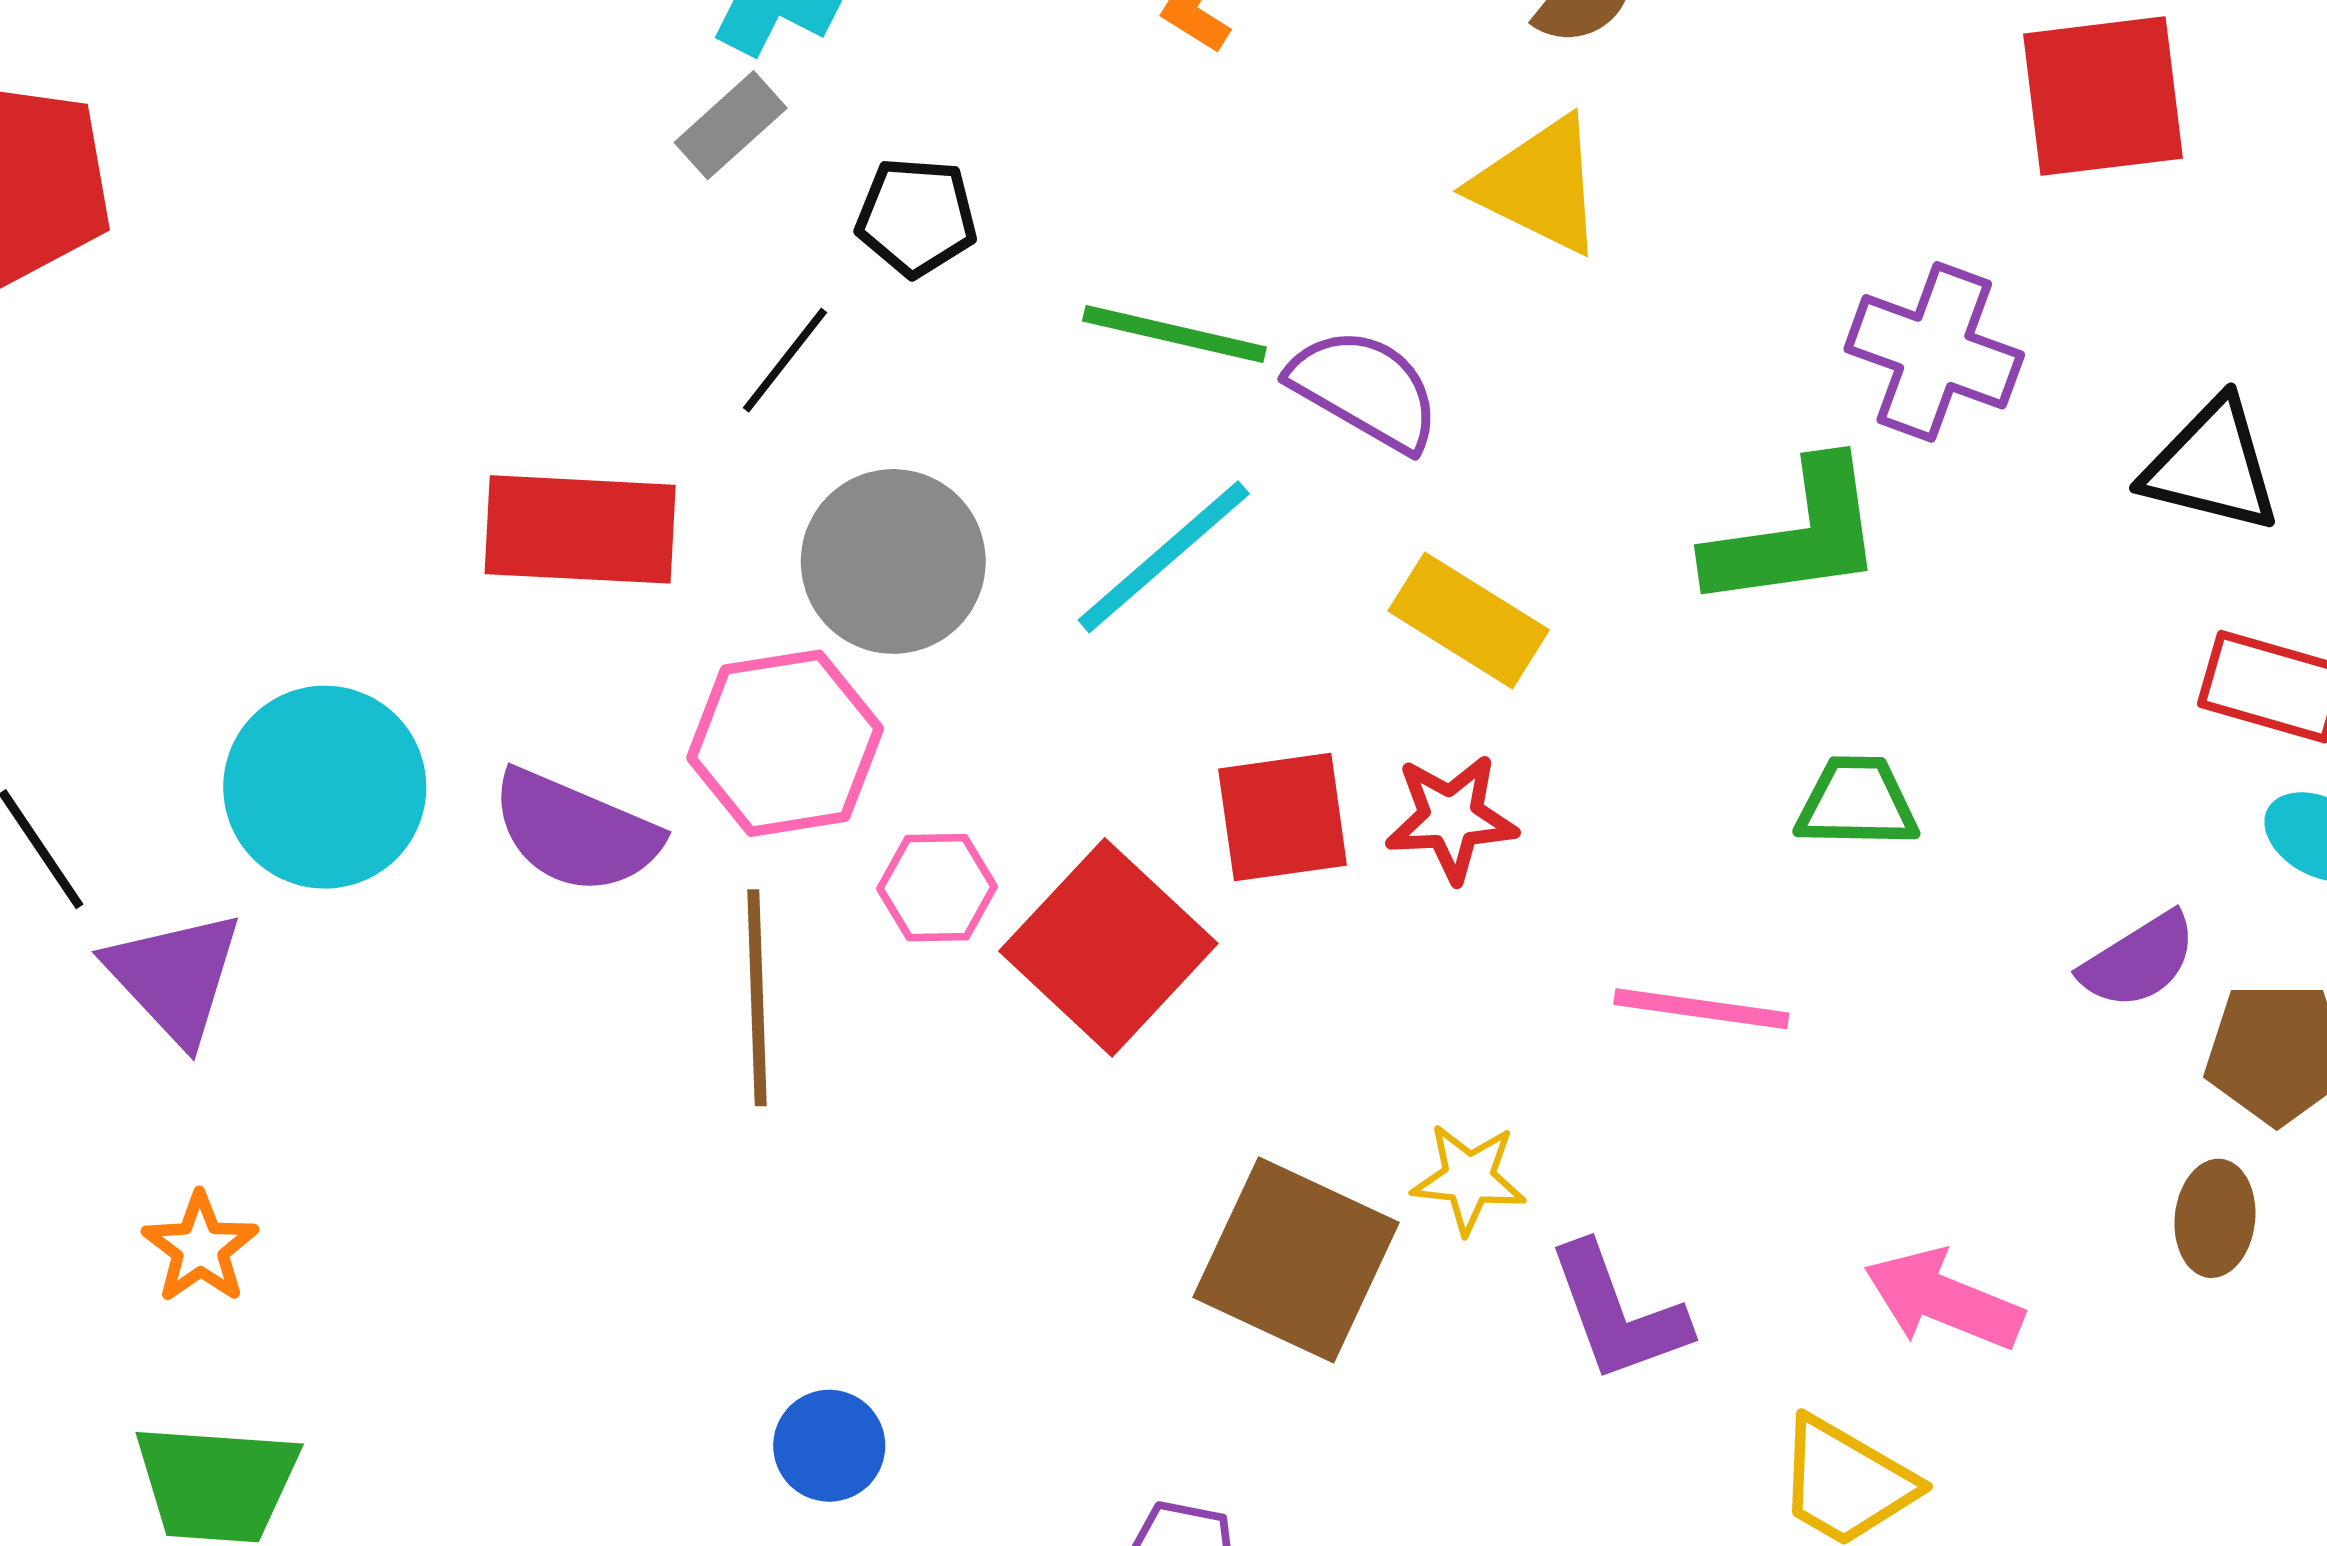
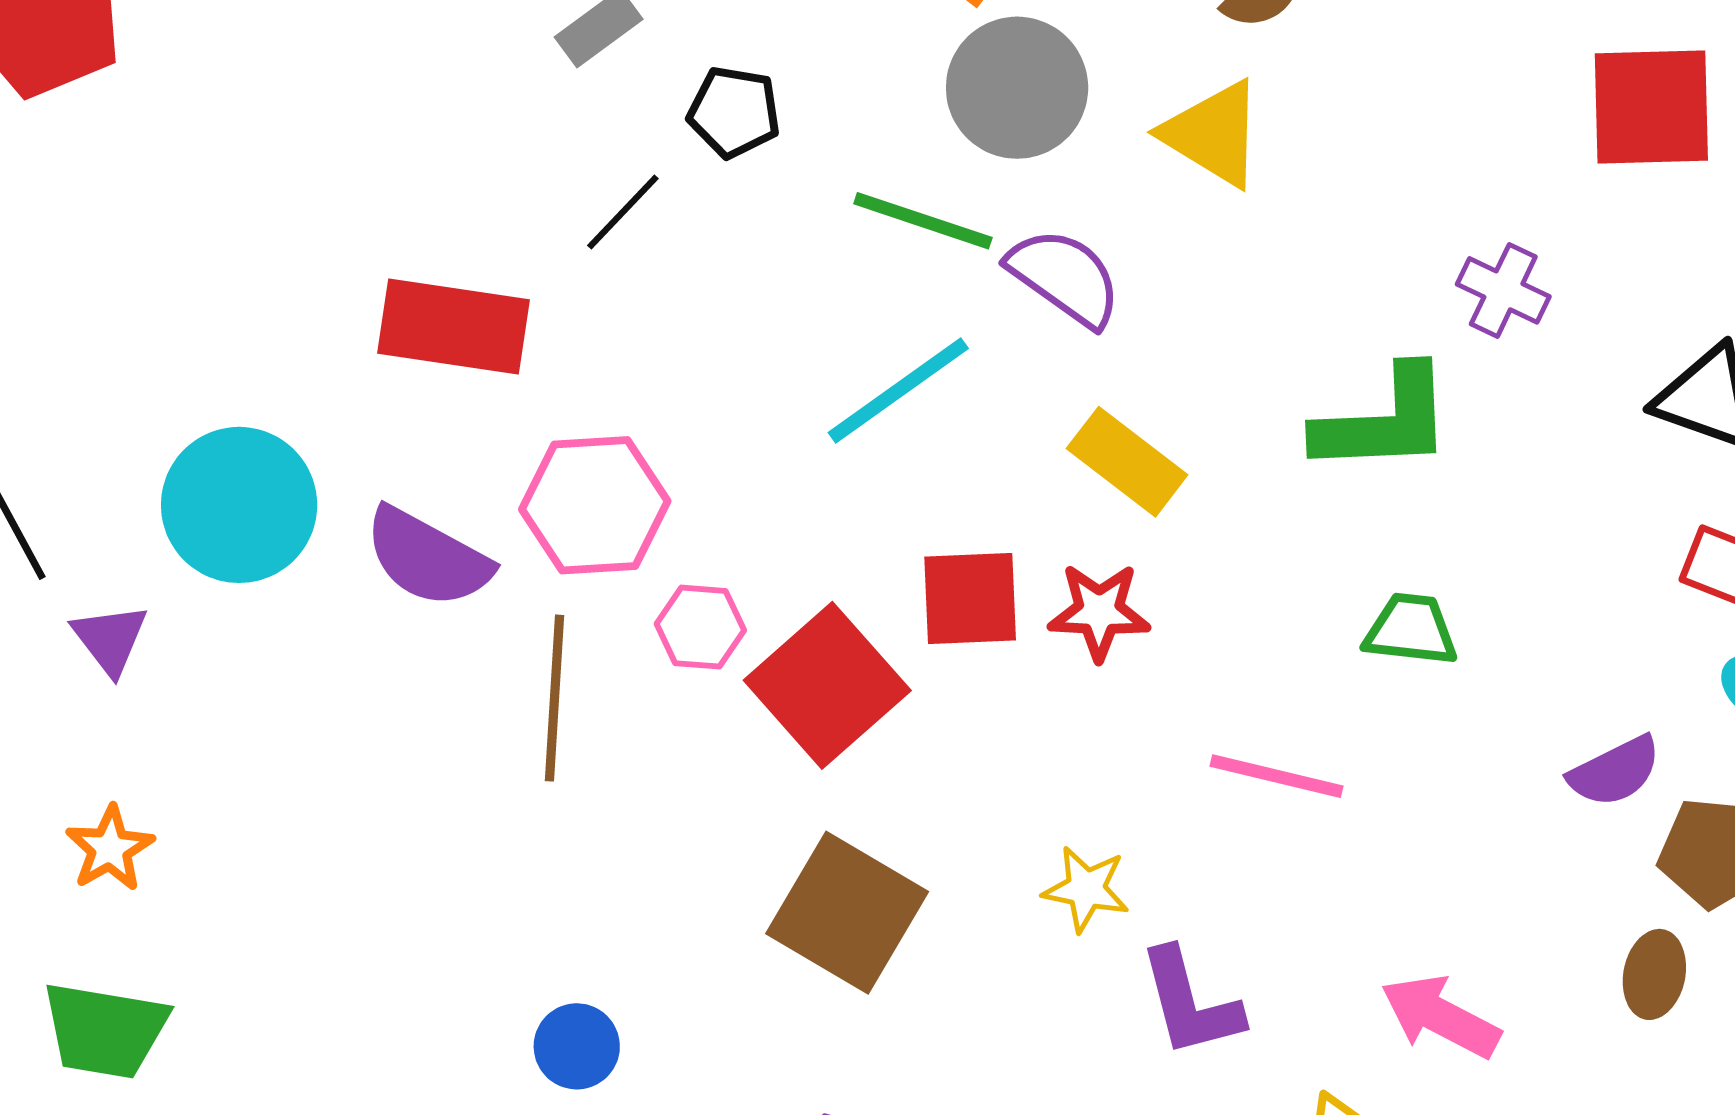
purple cross: (1934, 352) -> (1503, 290), size x0.7
gray circle: (893, 561) -> (1017, 88), moved
purple triangle: (174, 977) -> (110, 639), size x0.7
brown square: (1296, 1260) -> (847, 913), moved

